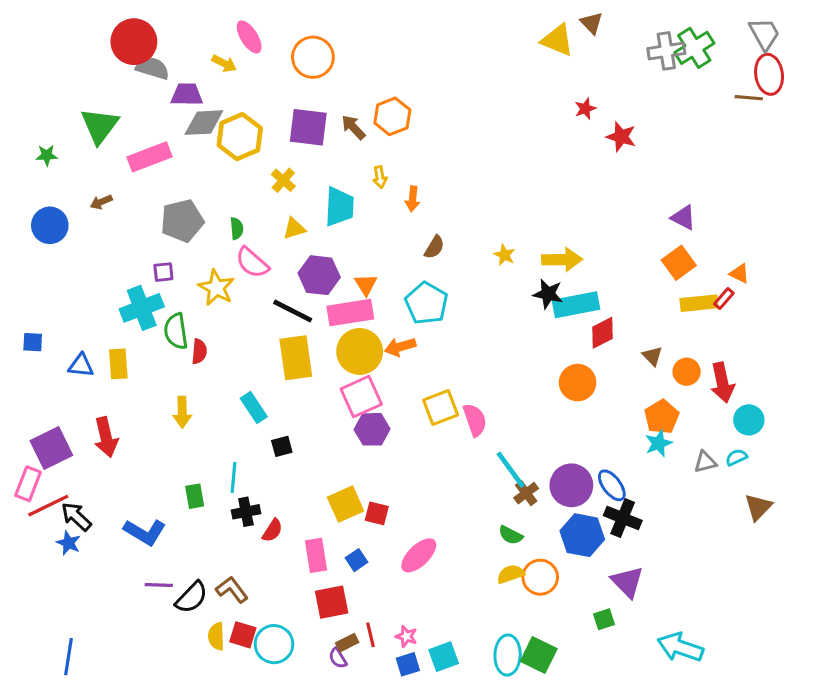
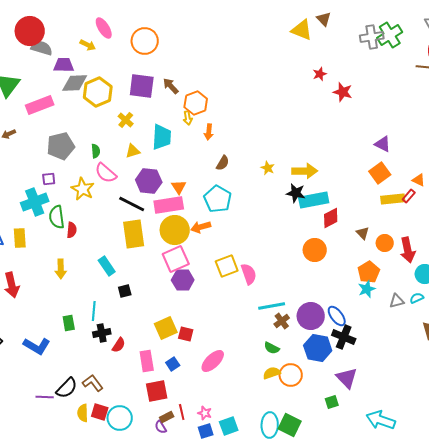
orange hexagon: (392, 116) -> (196, 103), moved
cyan line: (511, 470) -> (272, 306), turned -64
purple line: (159, 585) -> (45, 397), moved

